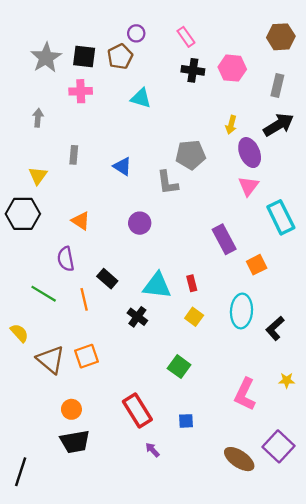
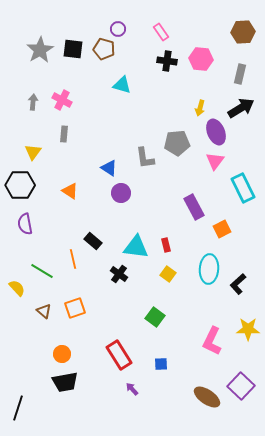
brown pentagon: (120, 57) -> (104, 49), turned -30
pink cross: (81, 91) -> (62, 100), moved, turned 30
gray pentagon: (191, 155) -> (177, 143), moved
blue triangle: (122, 166) -> (109, 168), moved
purple semicircle: (66, 259) -> (25, 224), moved
green line: (44, 294) -> (42, 271), moved
brown triangle: (51, 360) -> (44, 311), size x0.6
yellow star: (287, 380) -> (248, 329), size x1.6

